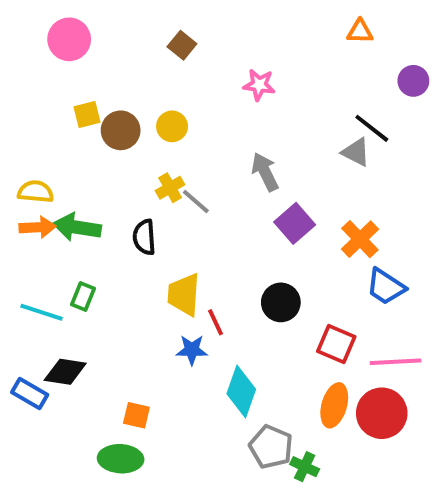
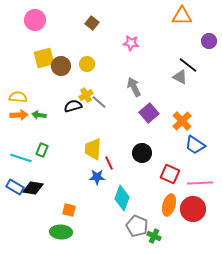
orange triangle: (360, 31) -> (182, 16), size x1.5
yellow square: (87, 114) -> (44, 58), size x1.5
green arrow: (77, 227) -> (39, 115), size x0.6
black semicircle: (144, 237) -> (73, 106), moved, turned 78
blue rectangle: (30, 393) -> (15, 187), moved

